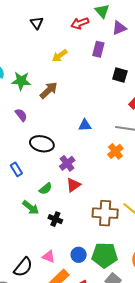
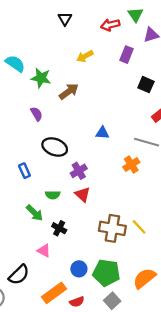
red triangle: (73, 185) -> (83, 195), turned -49
green semicircle: (46, 189) -> (53, 195), turned 32
pink triangle: (49, 257) -> (44, 251), moved

